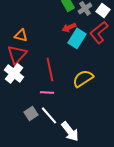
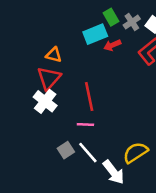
cyan rectangle: (77, 38) -> (95, 34), moved, turned 36
yellow semicircle: (83, 78) -> (135, 153), moved

